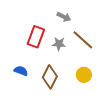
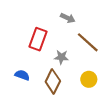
gray star: (59, 44) -> (61, 57), moved

